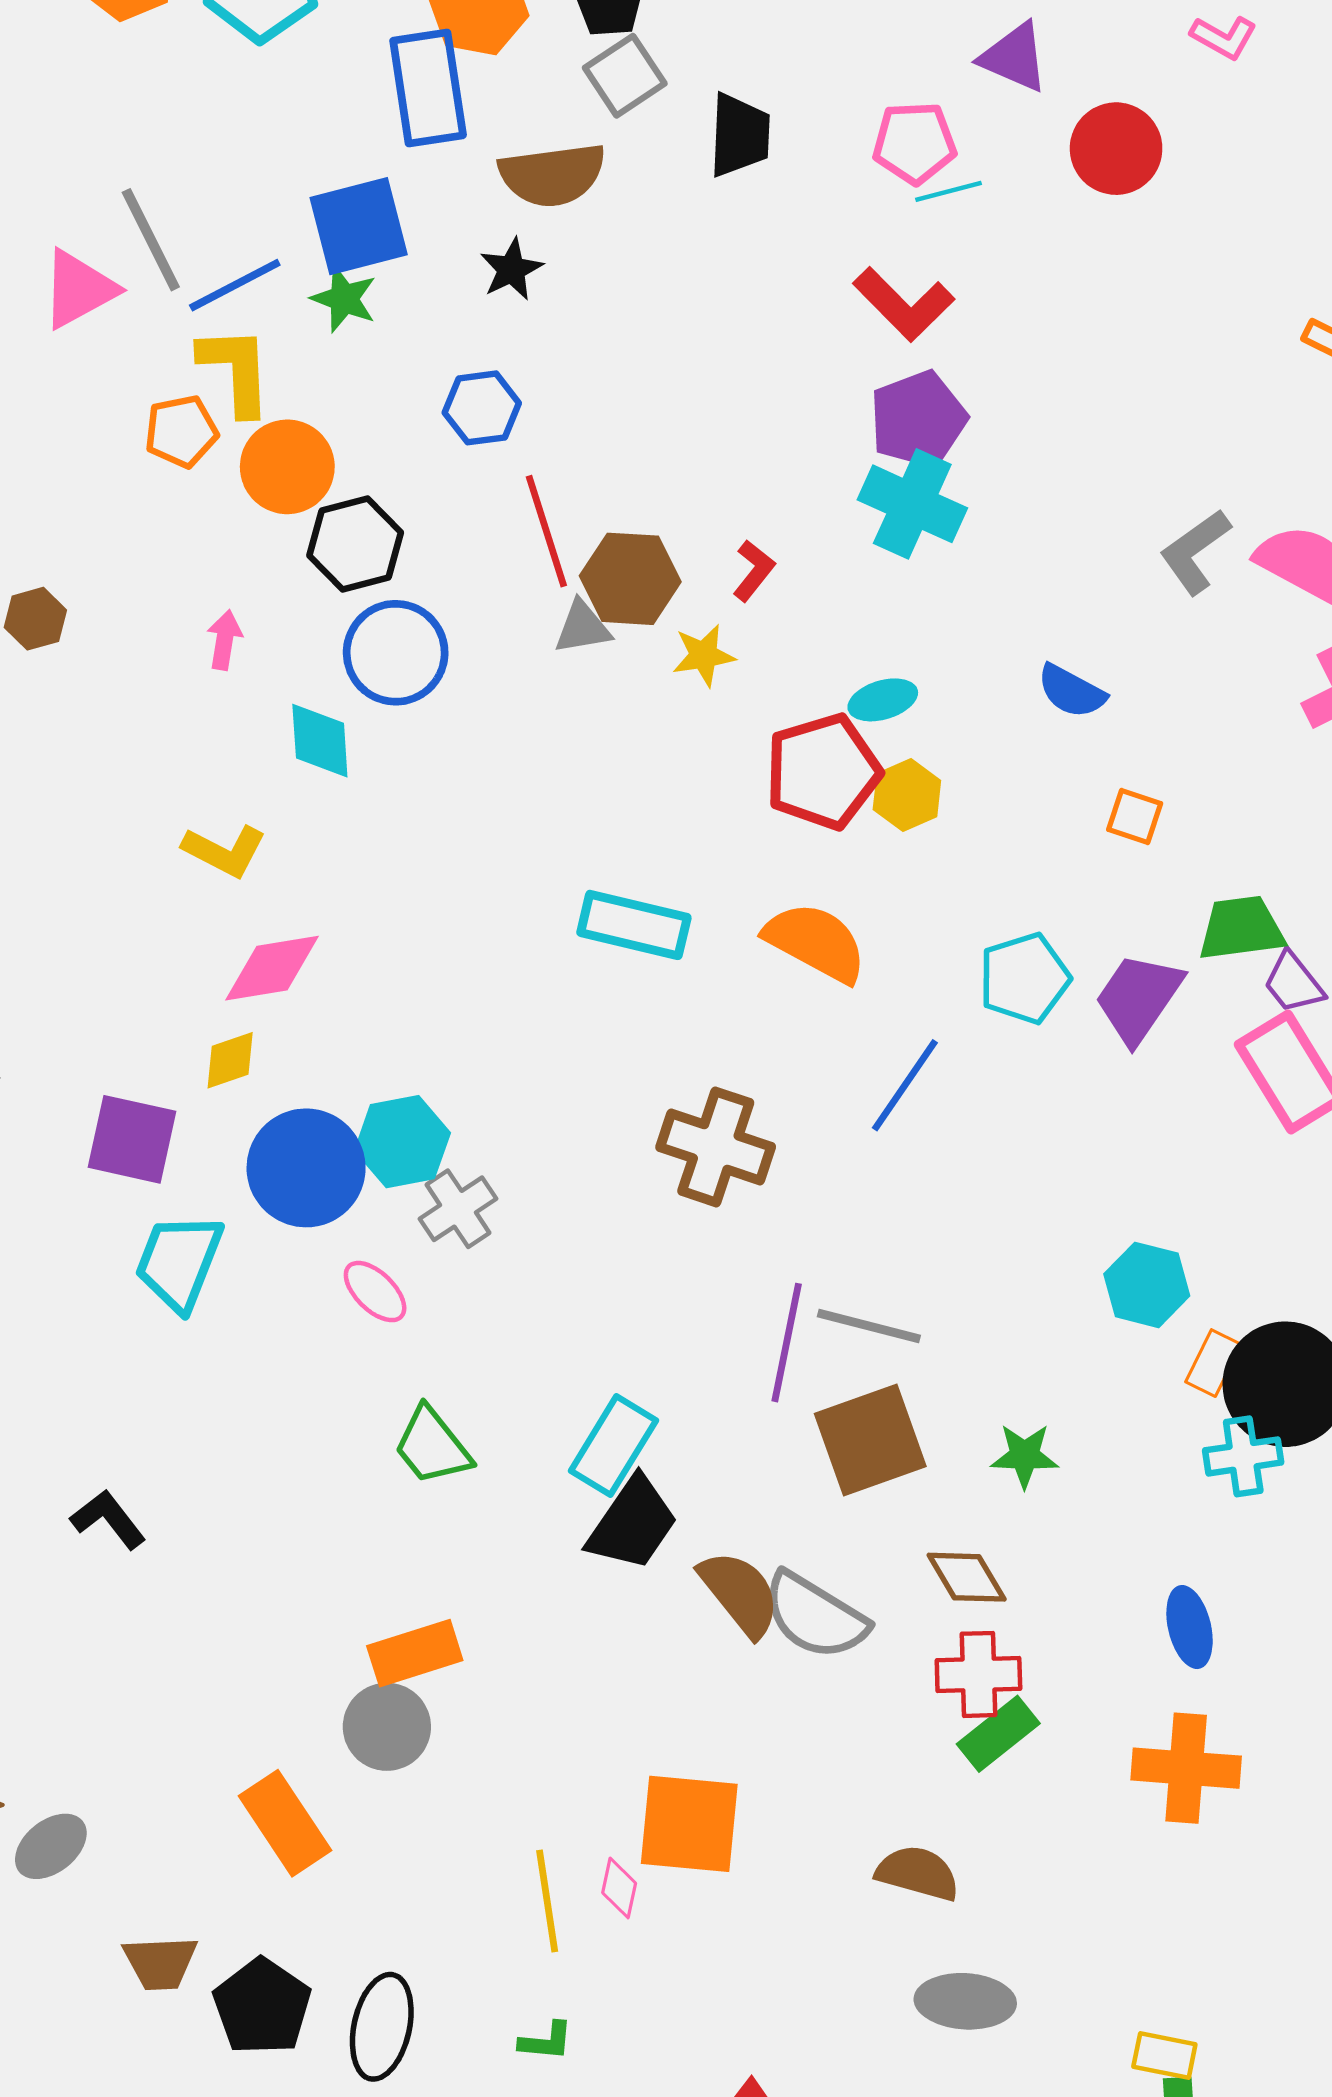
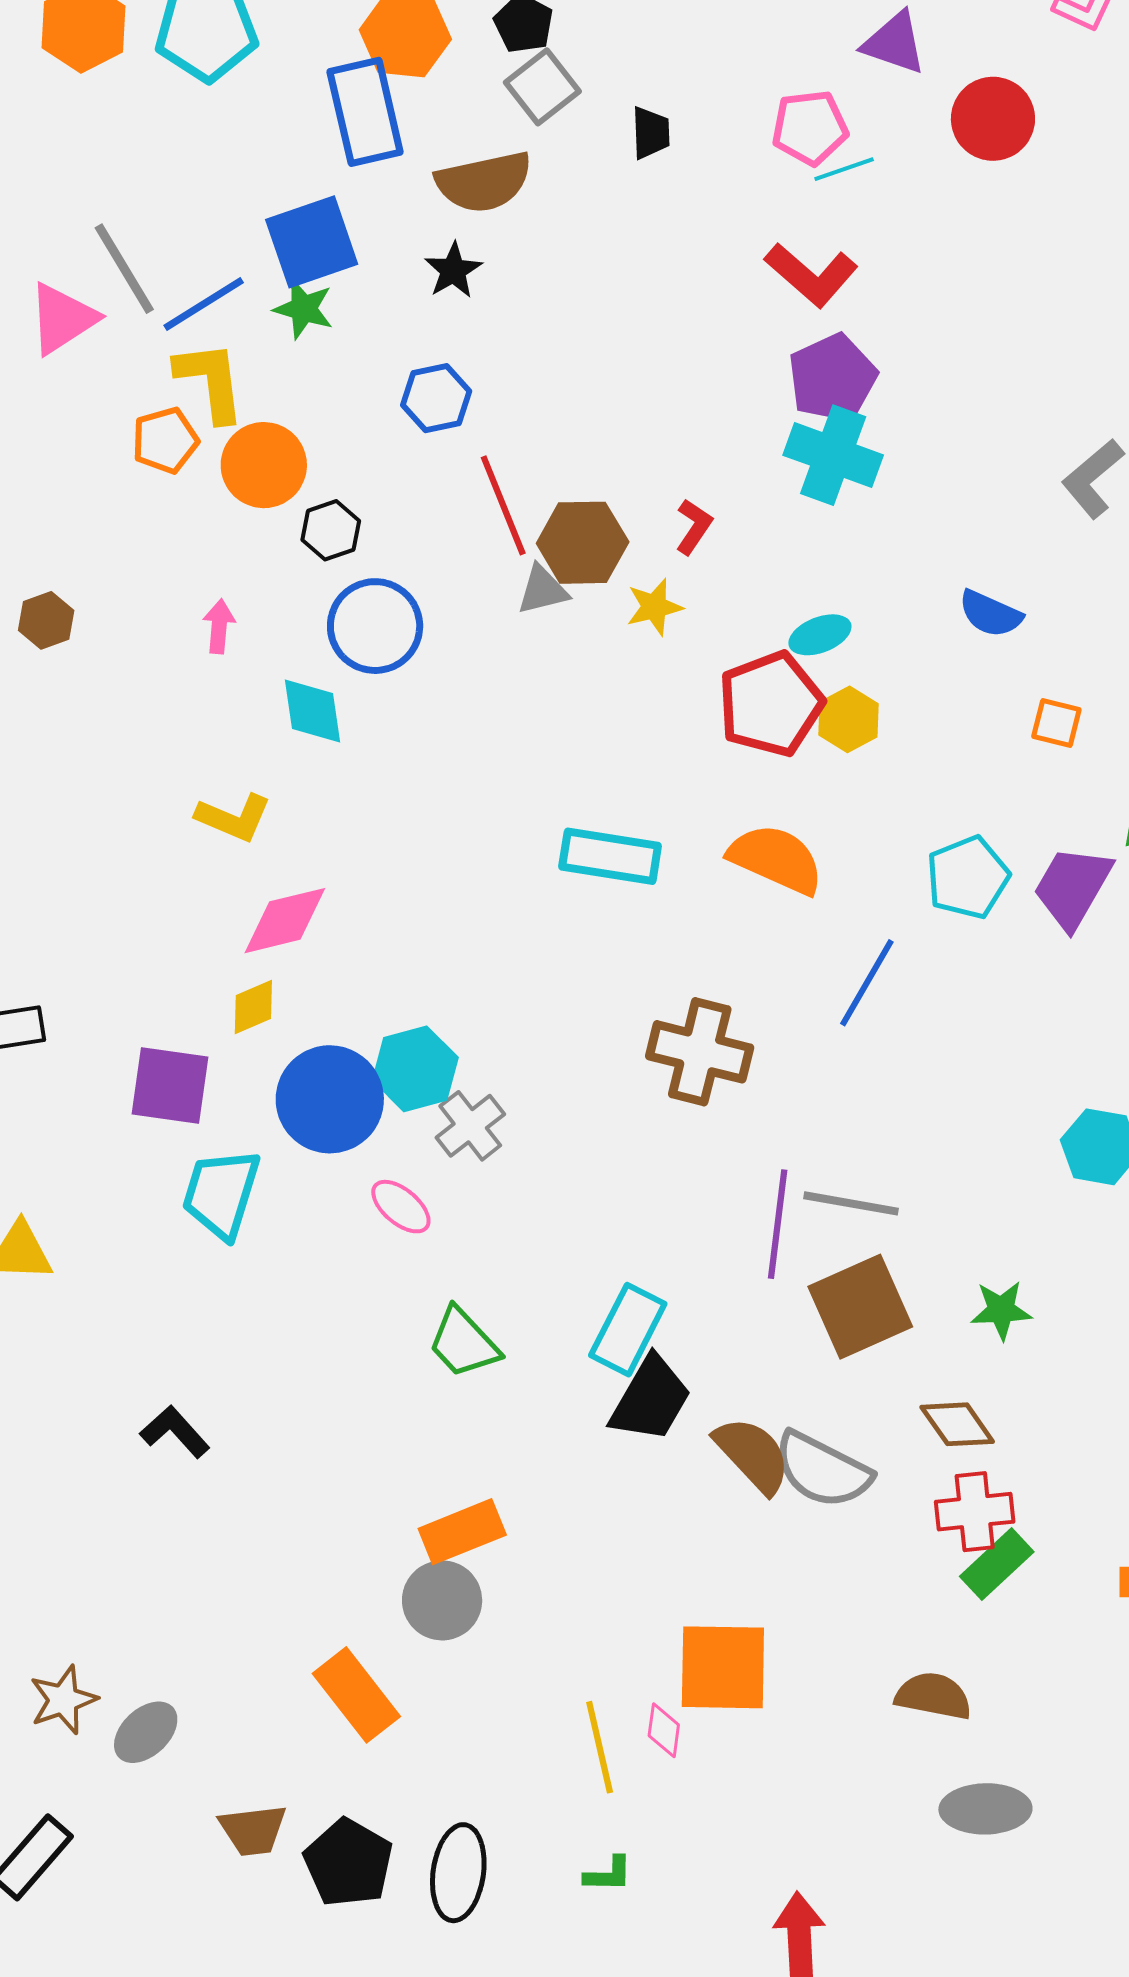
black trapezoid: (740, 135) -> (651, 133), size x0.7
black hexagon: (355, 544) -> (331, 530), size x0.7

